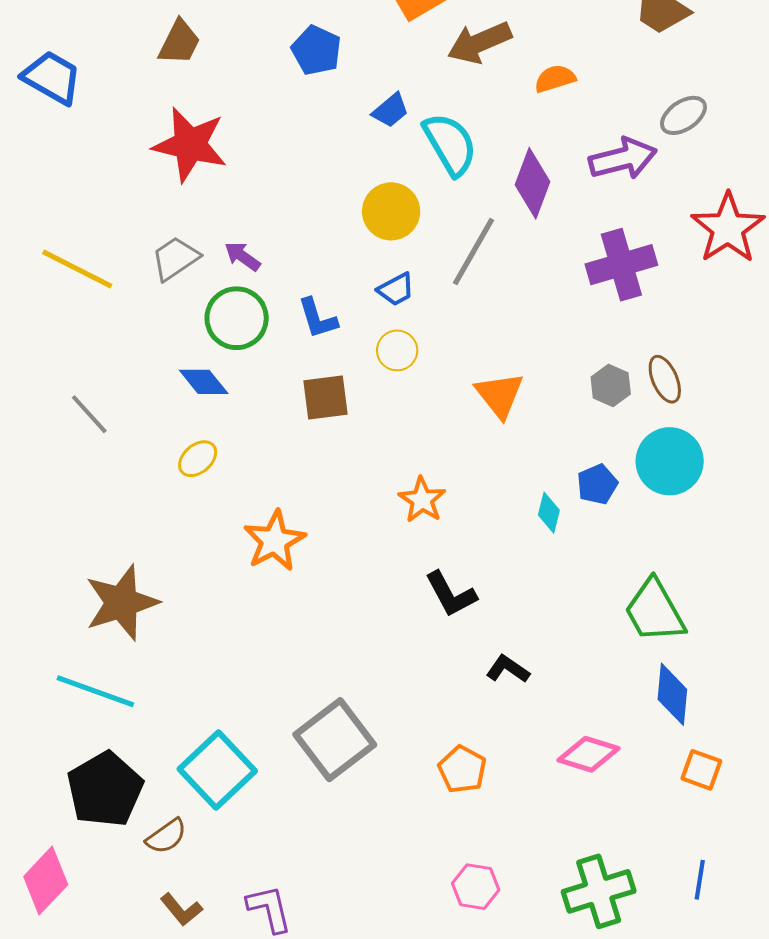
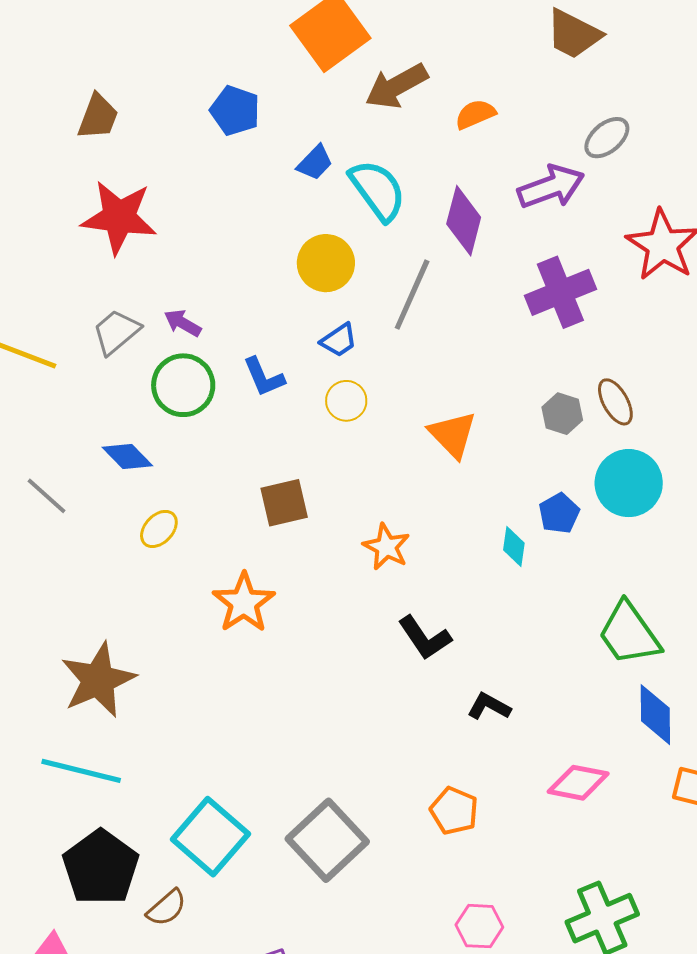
blue diamond: (204, 382) -> (127, 456), moved
brown square: (325, 397) -> (284, 503), moved
gray square: (335, 740) -> (327, 840), moved

